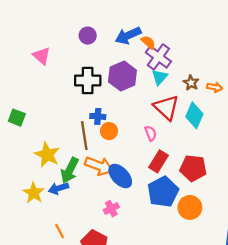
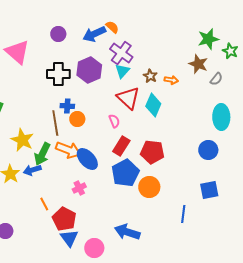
orange semicircle: (148, 42) -> (112, 27), moved
pink triangle: (42, 56) -> (17, 52), size x1.5
orange line: (60, 231) -> (44, 204), moved

